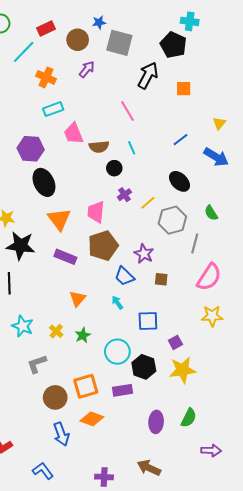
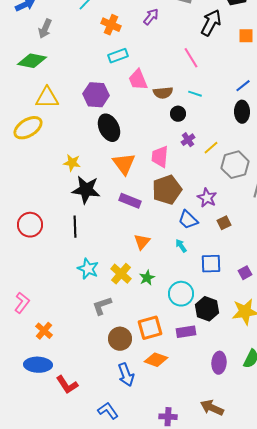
cyan line: (132, 148) -> (195, 94), turned -48
black ellipse: (180, 181) -> (242, 112), moved, turned 45
brown square: (161, 279) -> (224, 223), turned -32
yellow cross: (56, 331) -> (121, 274), size x1.5
purple square: (175, 342) -> (245, 273), moved

